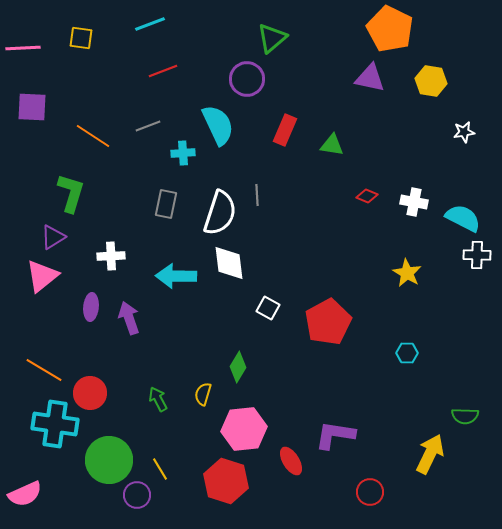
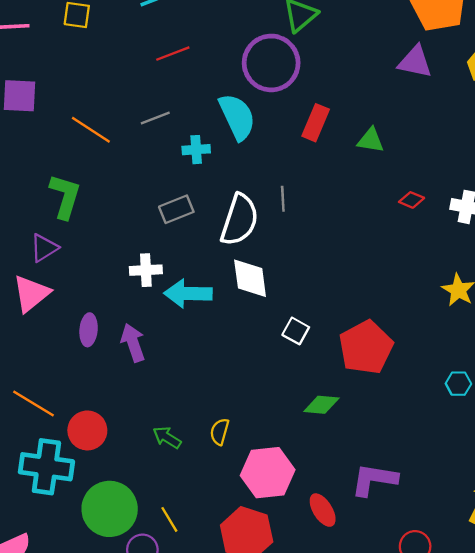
purple circle: (247, 79) -> (271, 63), size x1.4
gray rectangle: (166, 204) -> (176, 209), turned 56
white cross: (111, 256) -> (146, 270), moved
green diamond: (238, 367) -> (321, 405), moved, turned 64
green arrow: (158, 399) -> (167, 437), turned -30

